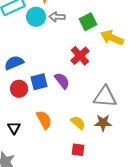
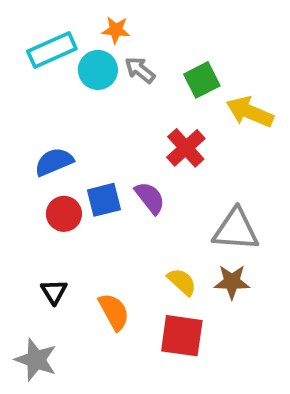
gray arrow: (57, 17) -> (140, 70), turned 35
orange semicircle: (44, 120) -> (114, 312), moved
red square: (78, 150) -> (182, 336), size x1.6

